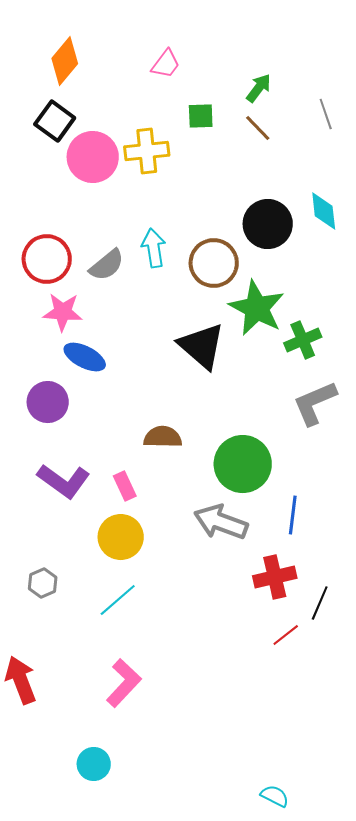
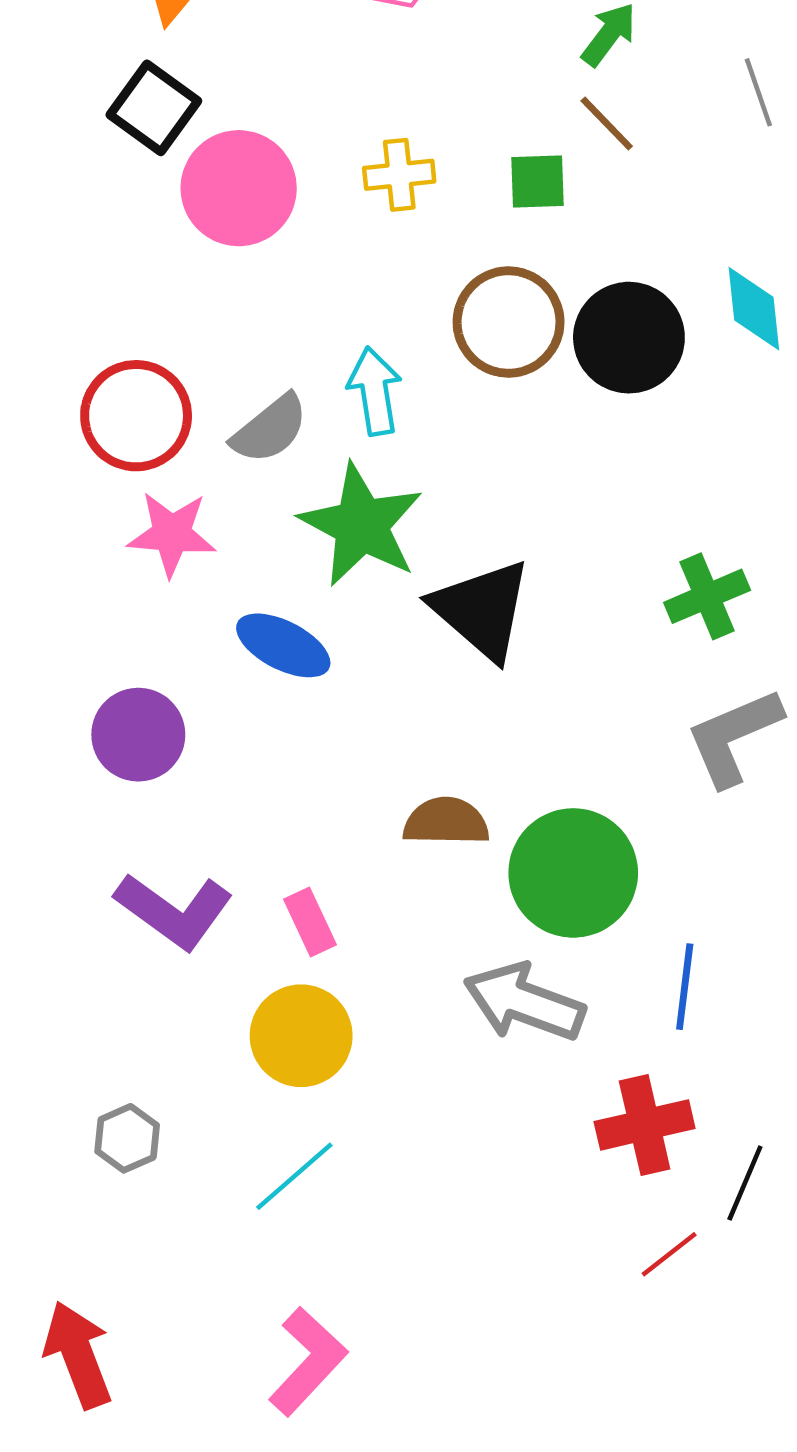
green square: (201, 116) -> (538, 181), moved
yellow cross: (147, 151) -> (399, 175), moved, size x0.7
brown circle: (214, 263) -> (509, 322), moved
green star: (257, 308) -> (361, 525), moved
blue ellipse: (85, 357) -> (283, 645), moved
brown semicircle: (163, 437) -> (446, 822), moved

